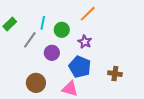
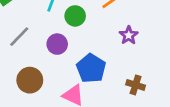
gray line: (30, 40) -> (19, 37), moved
purple star: (85, 42) -> (129, 35), moved

